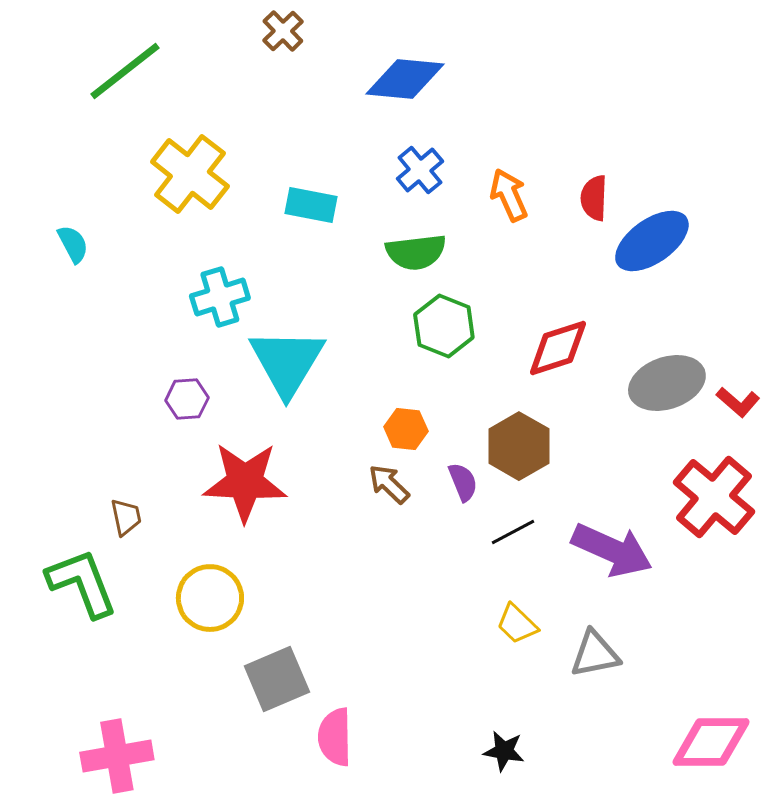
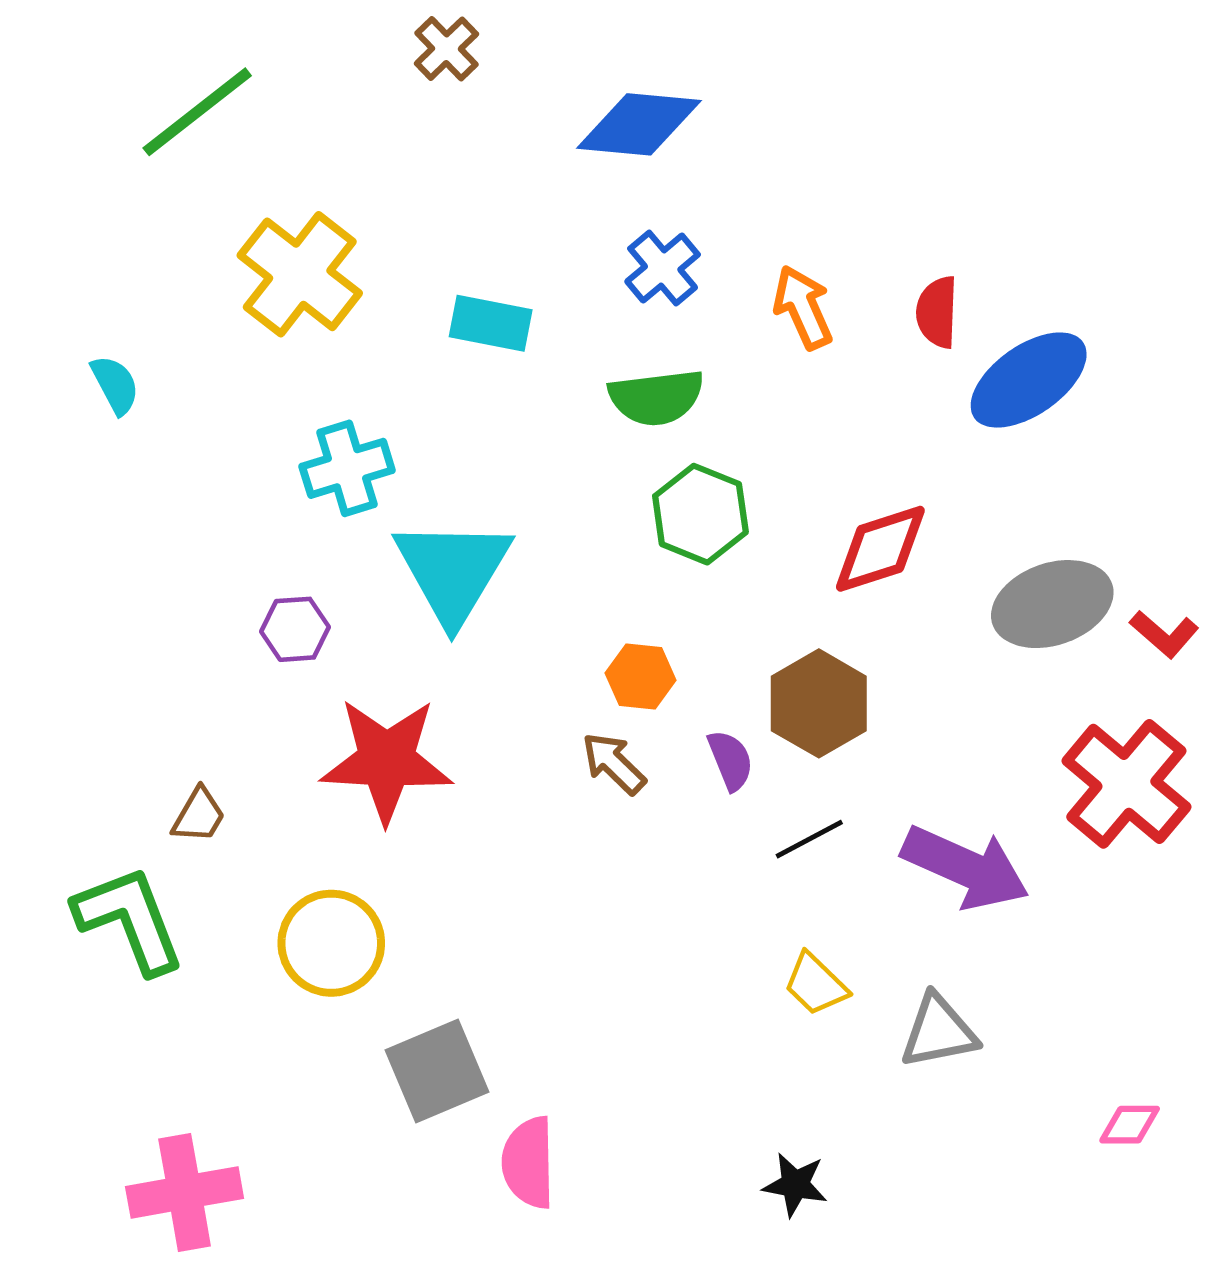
brown trapezoid: (126, 517) -> (199, 815), turned 42
pink diamond: (711, 742) -> (1130, 1125), moved, size x0.5

